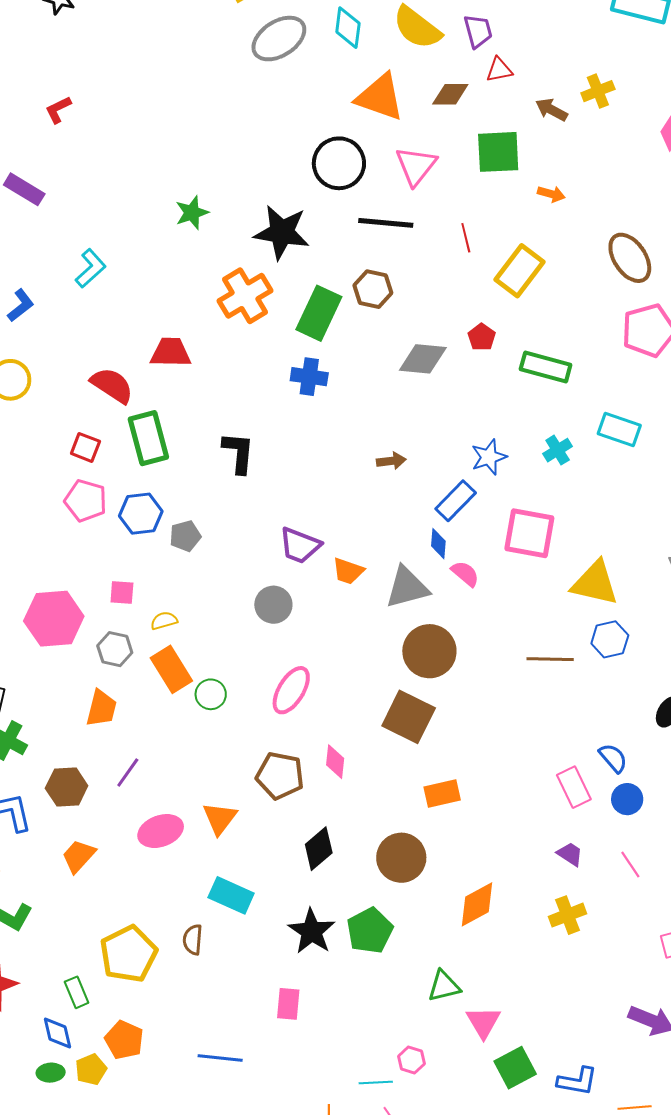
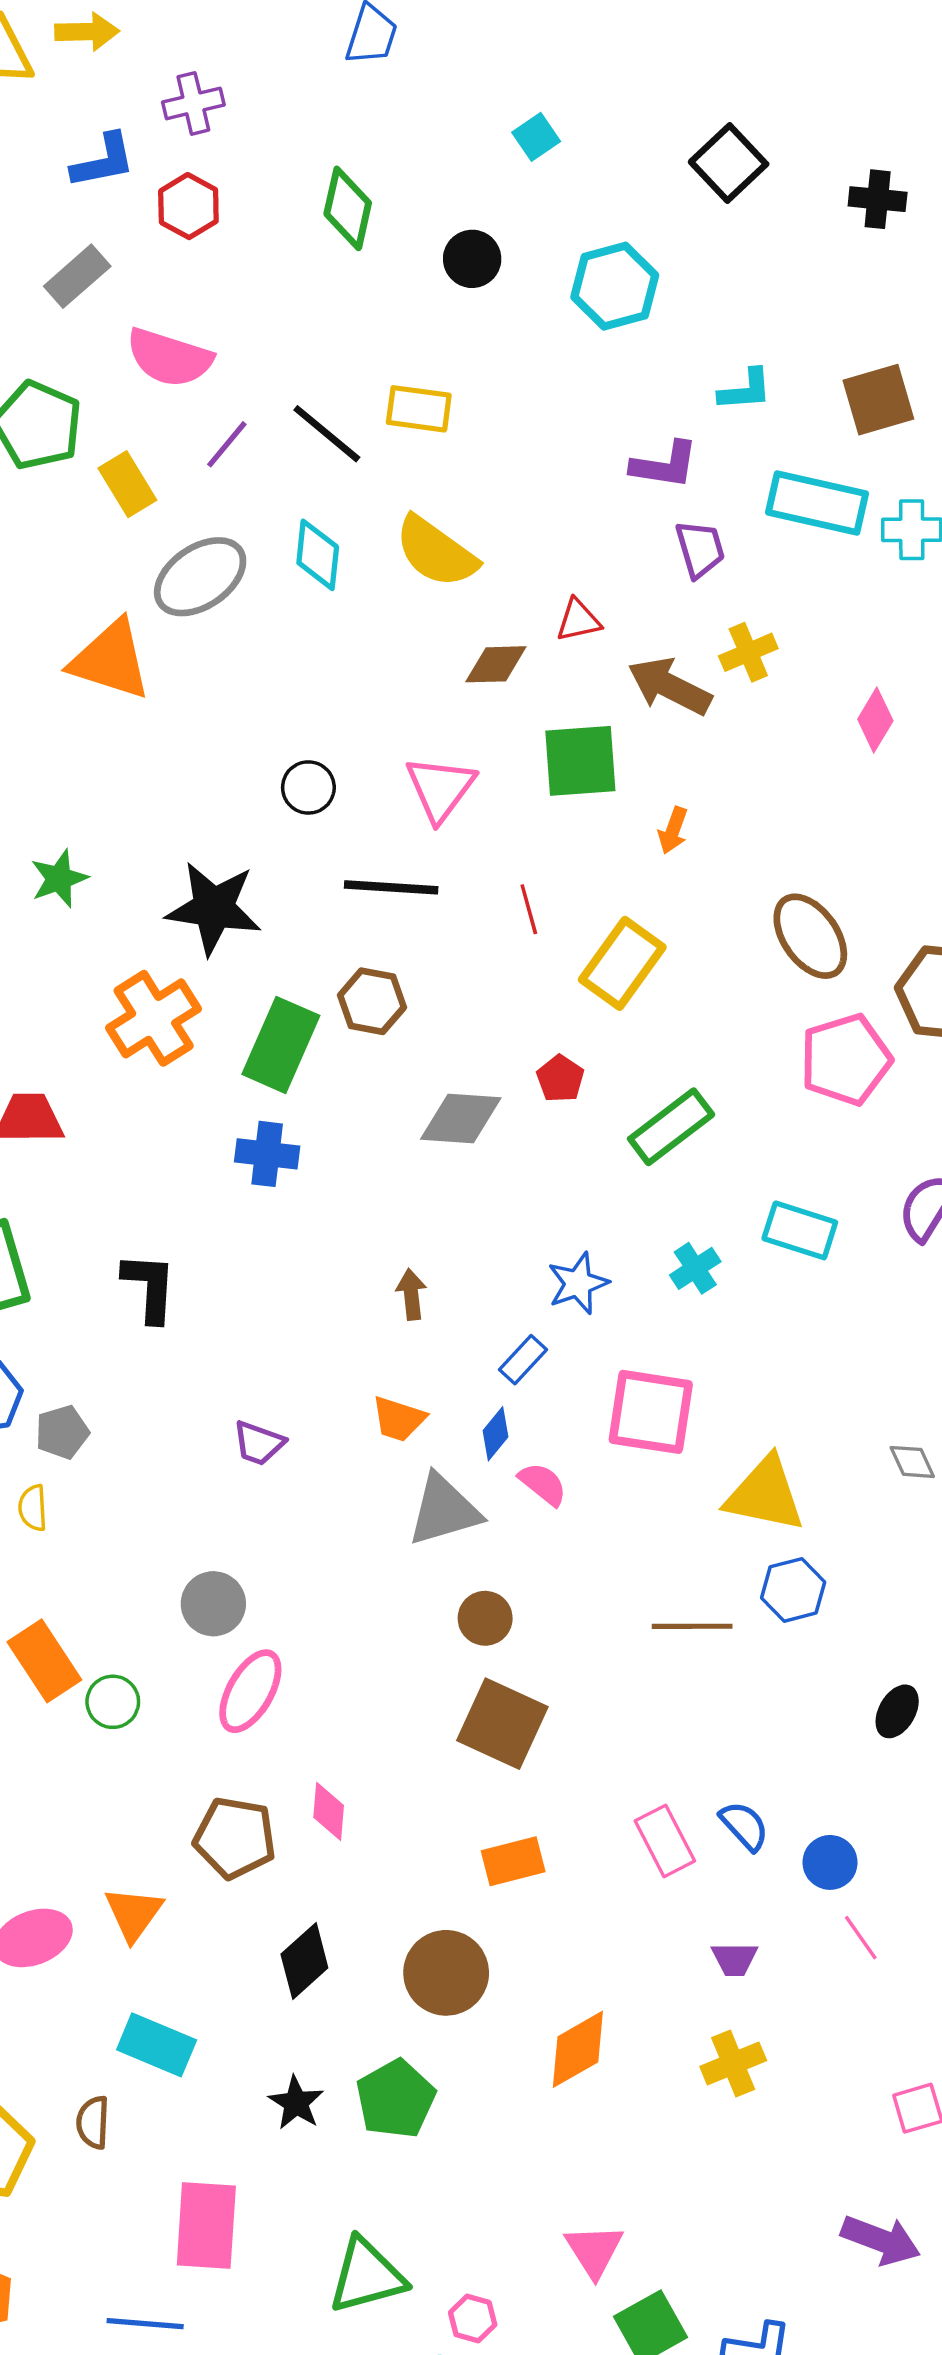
purple trapezoid: (478, 31) -> (700, 549), moved
orange triangle: (380, 97) -> (111, 660), moved
brown arrow: (551, 110) -> (670, 686), size x1.5
black circle: (339, 163) -> (308, 787), size x0.6
orange arrow: (551, 194) -> (673, 830), turned 96
green rectangle: (546, 367) -> (671, 1127), turned -51
brown arrow: (391, 461) -> (411, 1294), turned -88
blue rectangle: (456, 501) -> (523, 1360), size x0.7
blue diamond: (438, 544) -> (496, 1434), turned 36
purple trapezoid: (300, 545) -> (259, 1443), size x0.7
orange trapezoid: (348, 571) -> (399, 1419), moved
gray circle: (273, 605) -> (213, 1604), moved
yellow semicircle: (164, 621) -> (33, 1508), moved, turned -76
brown circle: (429, 651) -> (485, 1618), size x0.6
brown square: (409, 717) -> (502, 1724), moved
blue semicircle: (613, 758) -> (744, 1826), moved
pink rectangle: (574, 787) -> (665, 1841), moved
purple trapezoid: (570, 854) -> (735, 1959), turned 148
pink line: (630, 865) -> (861, 1938), moved
black star: (312, 931) -> (296, 2103), size x0.7
green triangle: (444, 986) -> (367, 2276), moved, size x1.4
pink rectangle: (288, 1004) -> (206, 2225), moved, size x1.6

